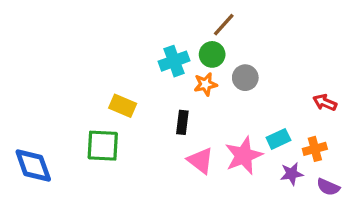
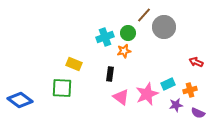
brown line: (224, 25) -> (144, 15), moved
gray circle: (245, 78) -> (164, 27), moved, size x1.5
blue diamond: (33, 165) -> (20, 100), turned -35

